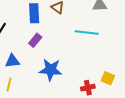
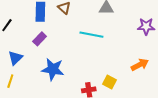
blue triangle: (12, 61) -> (15, 58), turned -42

